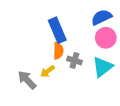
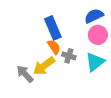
orange semicircle: (58, 51) -> (54, 47), turned -35
yellow arrow: (47, 71) -> (44, 66), size x1.6

